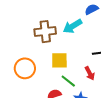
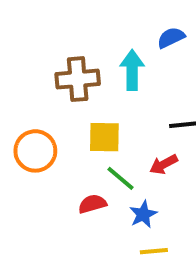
cyan arrow: (73, 26) -> (132, 70), turned 120
red arrow: (90, 73) -> (164, 164), turned 88

